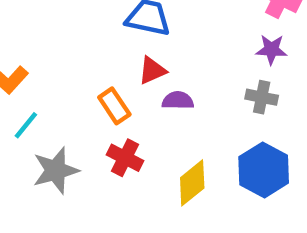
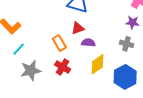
yellow diamond: (192, 183) -> (97, 64), moved

